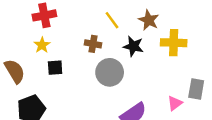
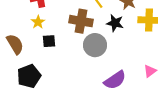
brown cross: (93, 44) -> (81, 21), size x1.6

